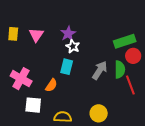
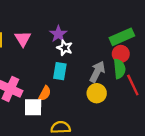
red circle: (133, 56) -> (121, 54), moved
white square: (33, 105) -> (33, 107), moved
yellow circle: (99, 113) -> (97, 93), moved

